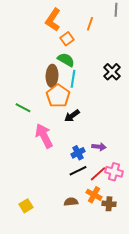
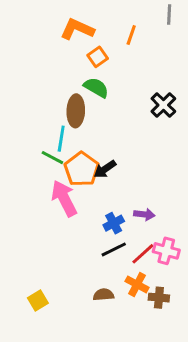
orange L-shape: (53, 20) -> (77, 29), turned 80
cyan line: (73, 79) -> (61, 139), moved
orange pentagon: (58, 96) -> (82, 169), moved
green line: (23, 108) -> (52, 158), moved

